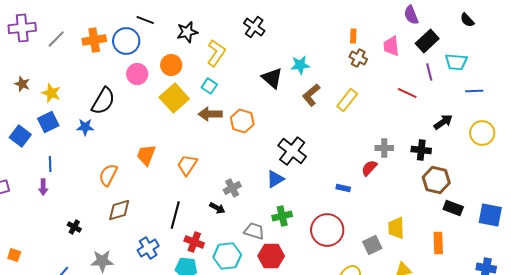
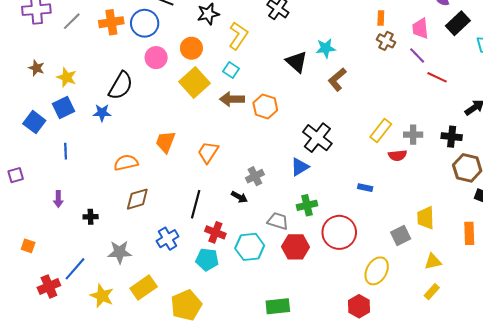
purple line: (429, 72) -> (417, 55), moved, turned -30
yellow rectangle: (347, 100) -> (381, 130), moved
red semicircle: (369, 168) -> (397, 155), turned -138
orange semicircle: (108, 175) -> (126, 163), turned 50
purple arrow: (43, 187) -> (58, 199), moved
blue rectangle: (343, 188) -> (365, 188), moved
black cross: (74, 227) -> (91, 217), turned -32
red circle: (327, 230) -> (339, 232), moved

